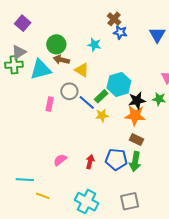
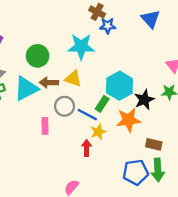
cyan star: (94, 45) -> (81, 47), size x1.6
brown arrow: (61, 60) -> (49, 83), moved
yellow star: (102, 115) -> (98, 132), moved
orange star: (135, 115) -> (128, 120), moved
red arrow: (90, 162) -> (87, 148), moved

